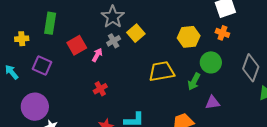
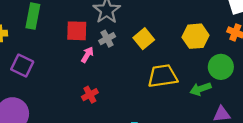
yellow square: (136, 33) -> (144, 39), moved
red square: (77, 45) -> (77, 31), moved, turned 30
green arrow: (194, 82) -> (200, 89), turned 42

